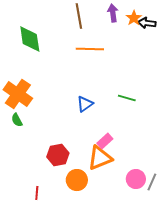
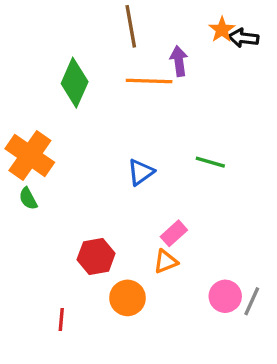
purple arrow: (113, 13) -> (179, 61), moved
green diamond: (30, 39) -> (75, 83), moved, turned 32
orange triangle: (100, 158) -> (166, 261), size x0.6

